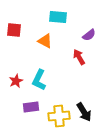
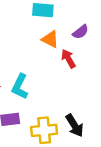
orange triangle: (45, 41) -> (50, 39), moved

